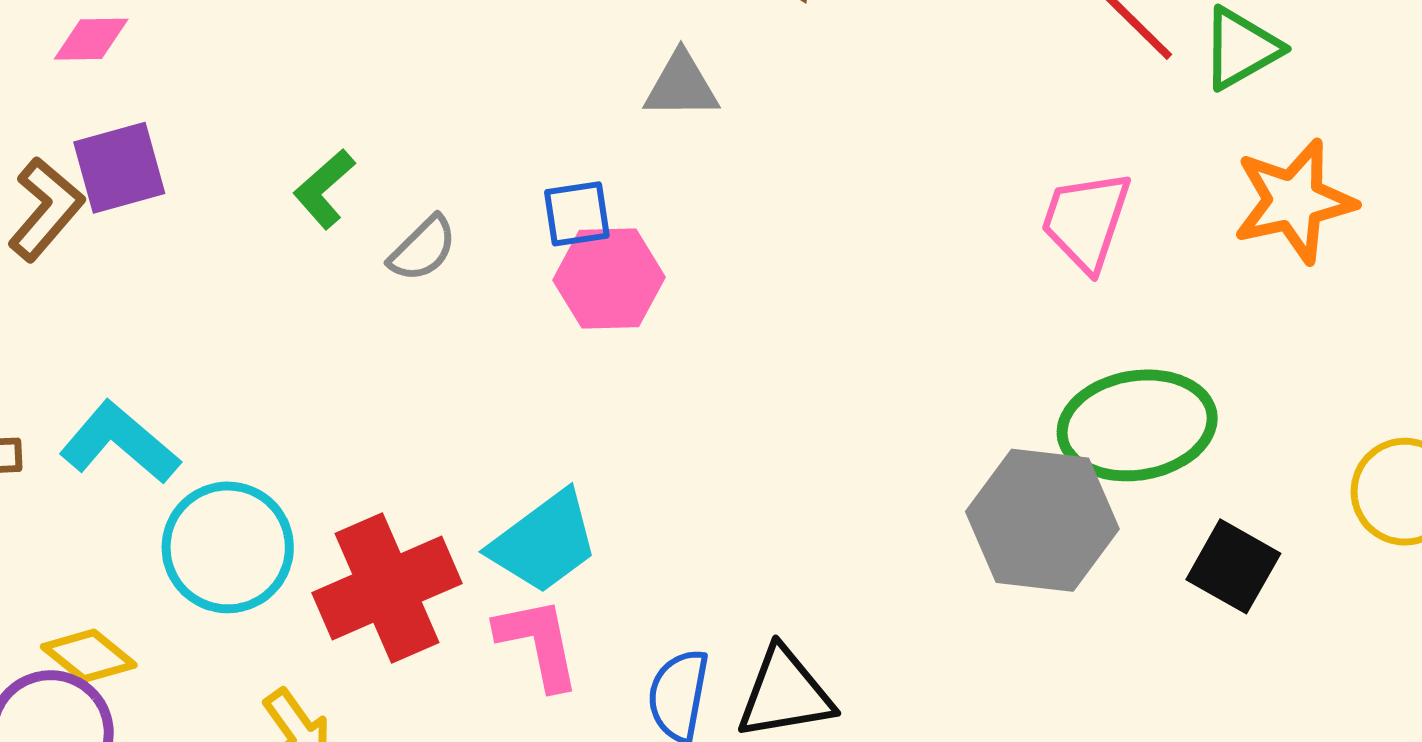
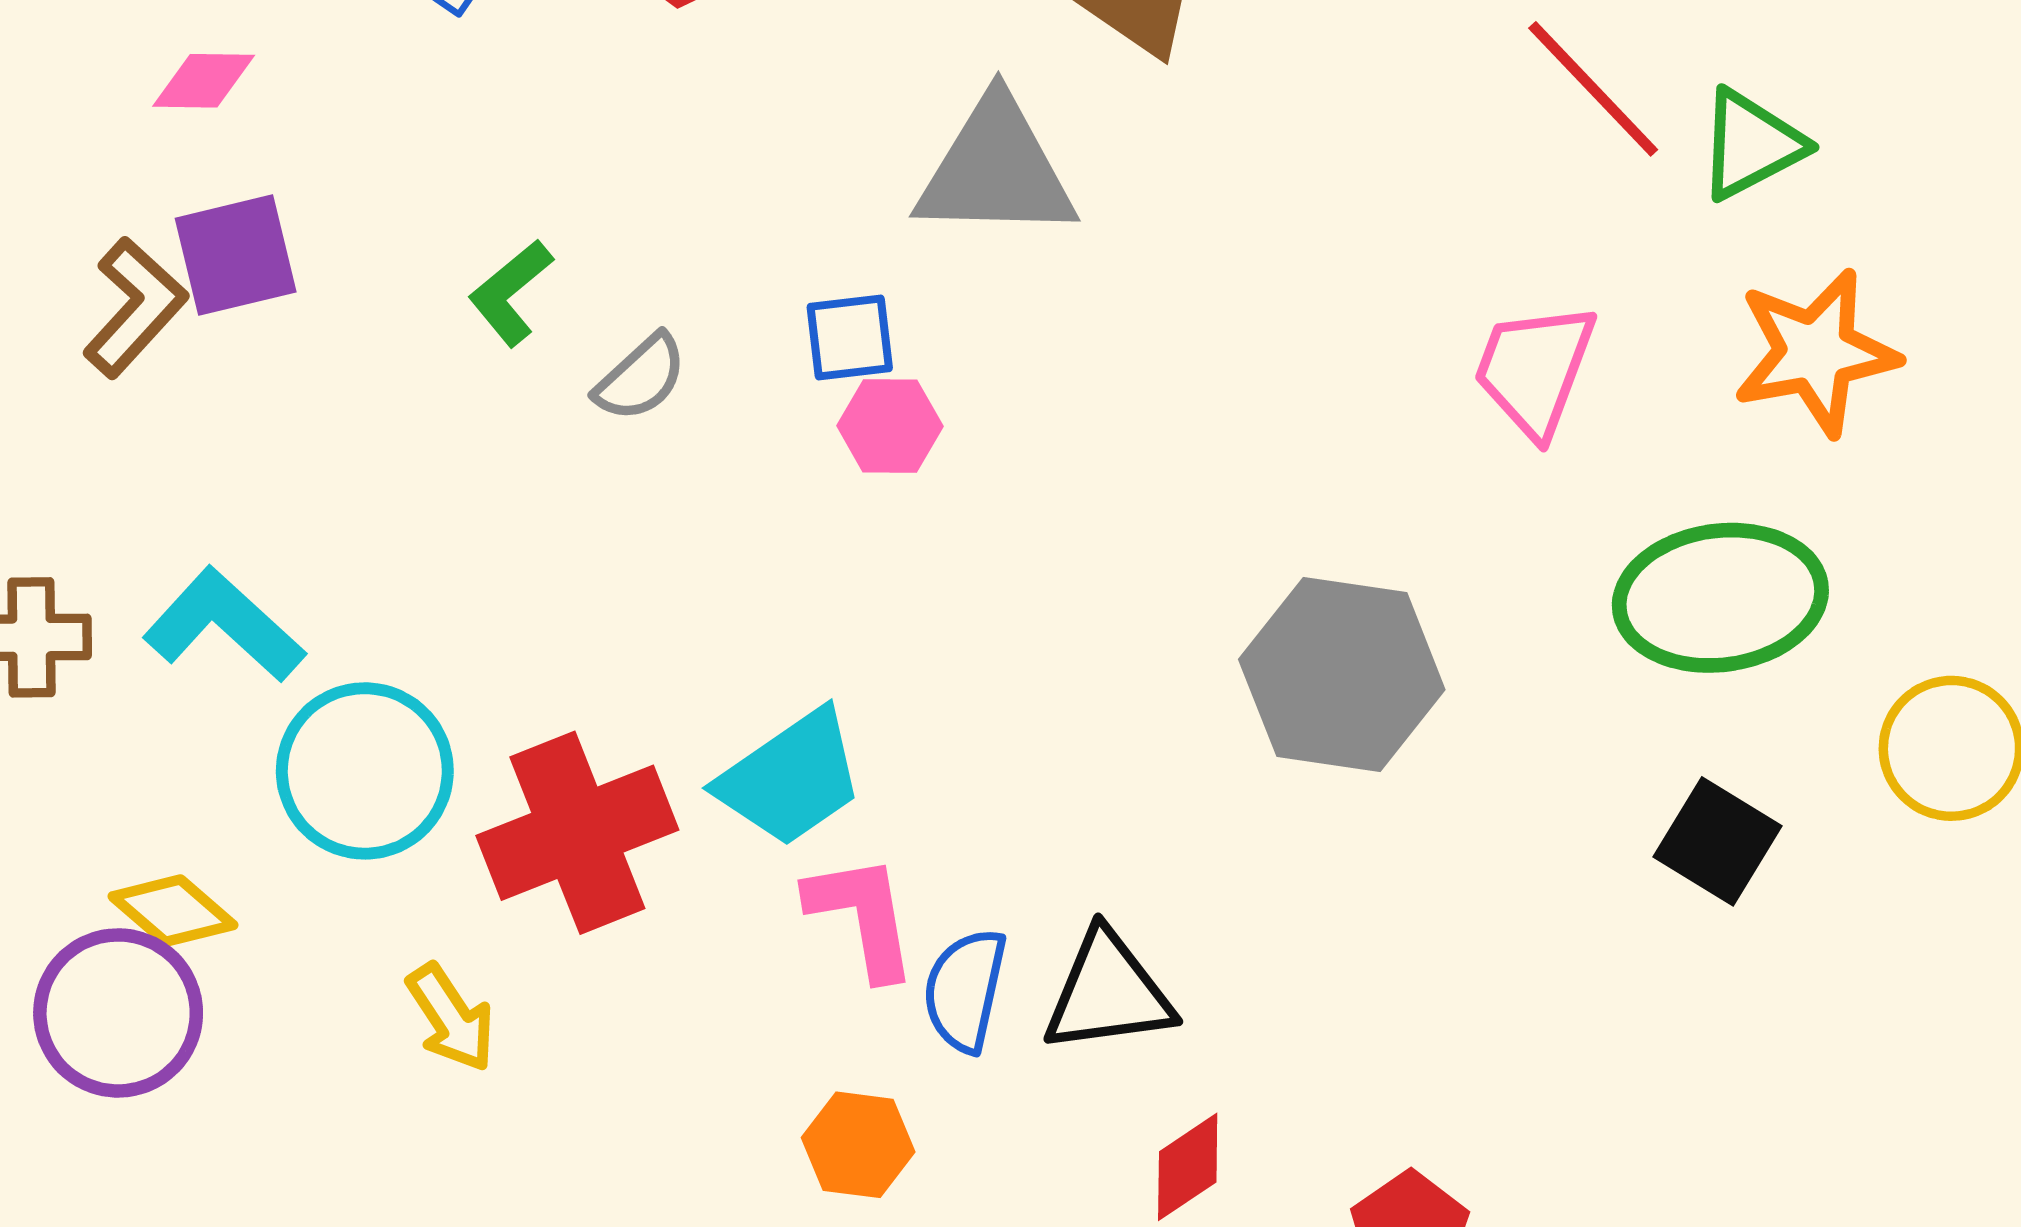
gray triangle: (681, 86) -> (996, 170), size x1.6
pink hexagon: (609, 279) -> (890, 426), size x0.7
green ellipse: (1137, 425) -> (1720, 598), moved
gray hexagon: (1042, 520) -> (1342, 675), moved
pink L-shape: (538, 643) -> (862, 916), moved

